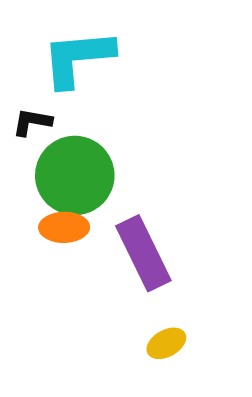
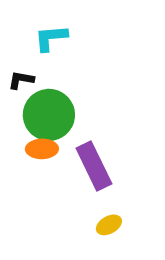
cyan L-shape: (78, 58) -> (51, 38), size x0.7

